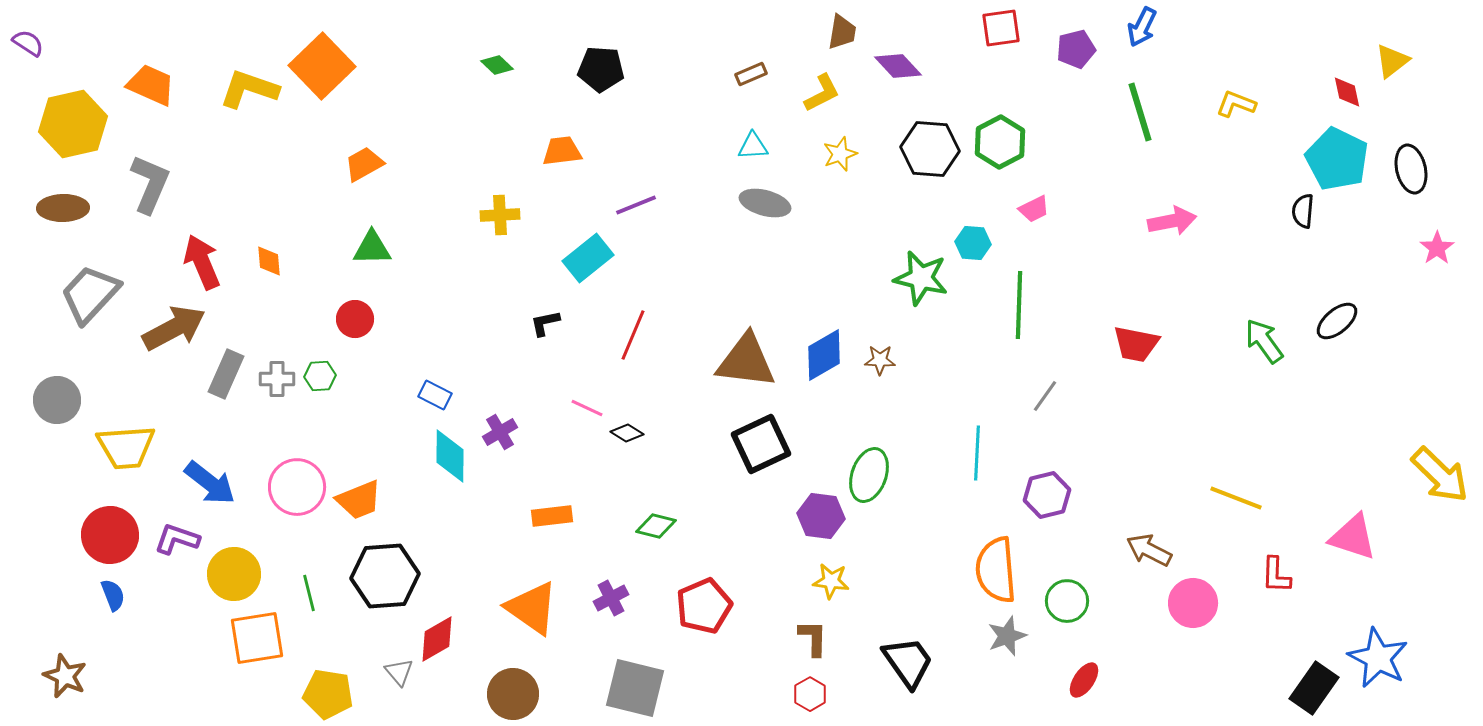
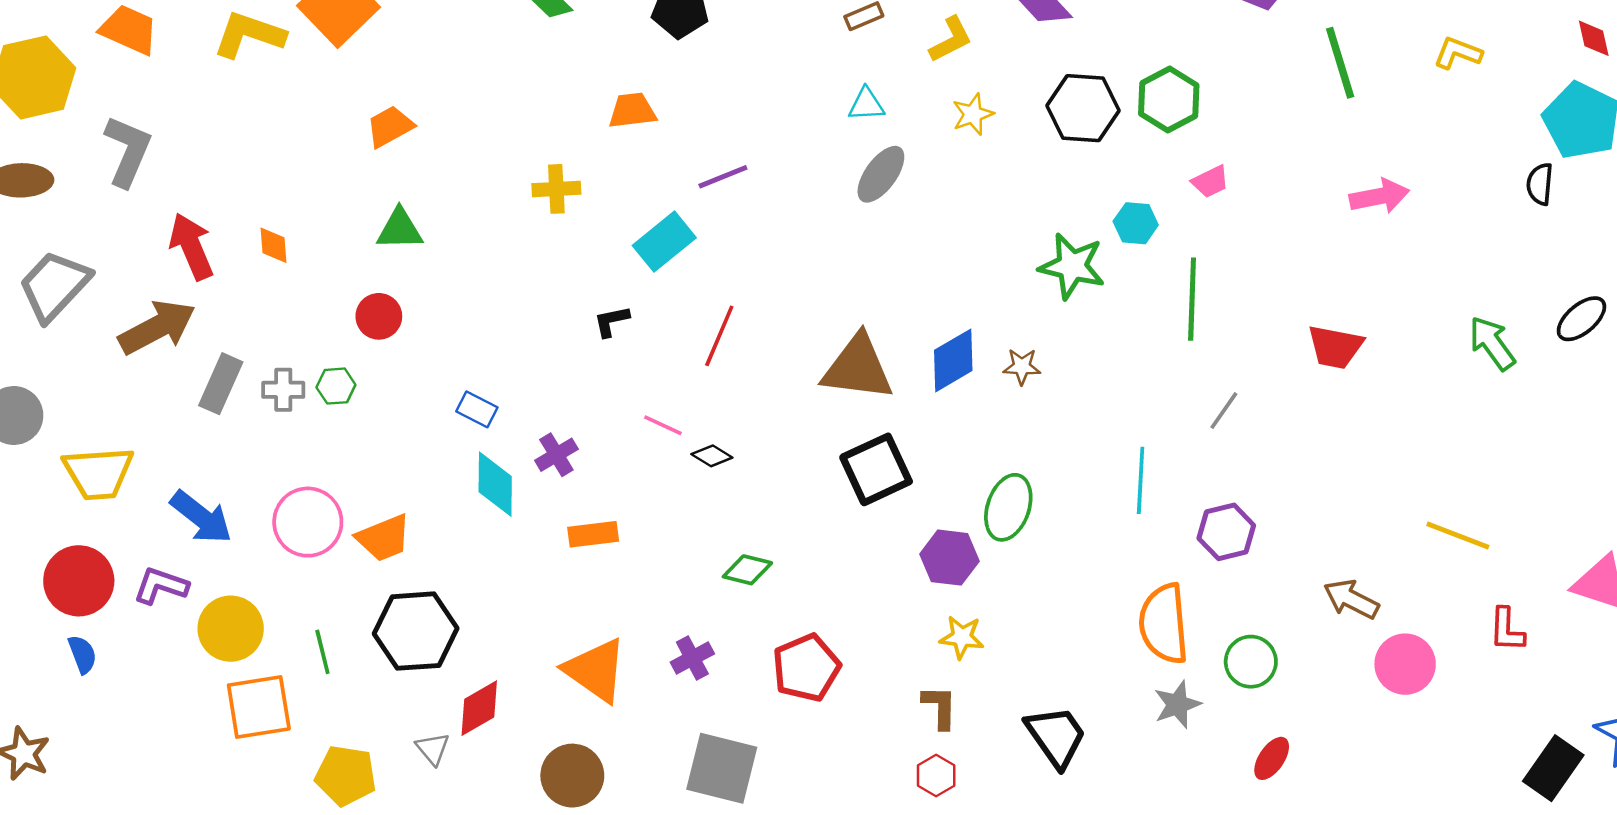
gray ellipse: (765, 203) -> (881, 174), turned -69
orange rectangle: (552, 516) -> (593, 534), moved

